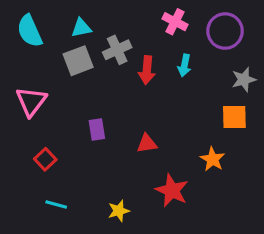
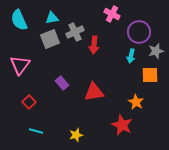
purple circle: (225, 31) -> (139, 32), moved
cyan arrow: (184, 65) -> (131, 56), moved
purple rectangle: (97, 130) -> (62, 83), turned -32
red triangle: (147, 144) -> (94, 92), size x1.5
red star: (172, 190) -> (122, 125), moved

